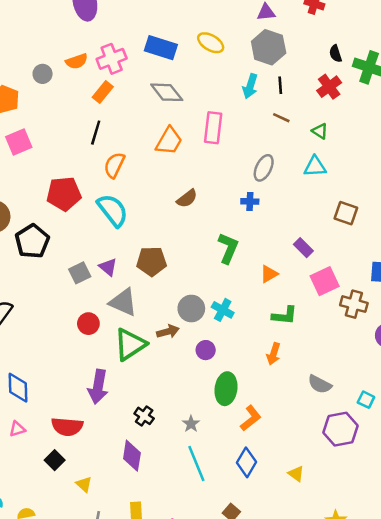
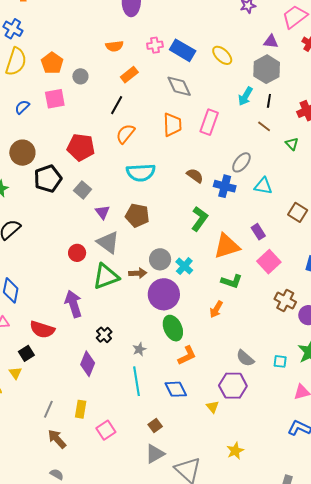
pink cross: (112, 59) -> (155, 45), moved, size x0.7
gray circle: (43, 74) -> (80, 76), moved
orange trapezoid: (169, 141) -> (172, 125), turned -45
cyan triangle: (315, 167) -> (263, 186), moved
brown semicircle: (187, 199) -> (195, 176), moved, turned -120
blue cross: (250, 201) -> (225, 186), size x1.5
cyan semicircle: (113, 210) -> (141, 172), moved, turned 112
gray square: (80, 273) -> (83, 190), moved, turned -36
orange triangle: (269, 274) -> (227, 246), size x1.8
pink square: (325, 281) -> (269, 262), turned -30
brown cross: (354, 304) -> (285, 301), moved
purple circle: (206, 350) -> (164, 294), size x2.0
gray semicircle: (320, 384) -> (245, 358), moved
purple arrow: (98, 387) -> (73, 304), turned 140
green ellipse: (226, 389) -> (173, 328), turned -45
cyan square: (366, 400) -> (280, 361), turned -32
purple hexagon: (340, 429) -> (233, 386), moved
blue diamond: (246, 462) -> (176, 389), turned -70
yellow triangle: (84, 484) -> (15, 373), moved

